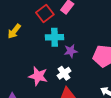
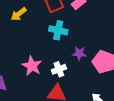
purple star: (71, 51) -> (79, 53), moved

